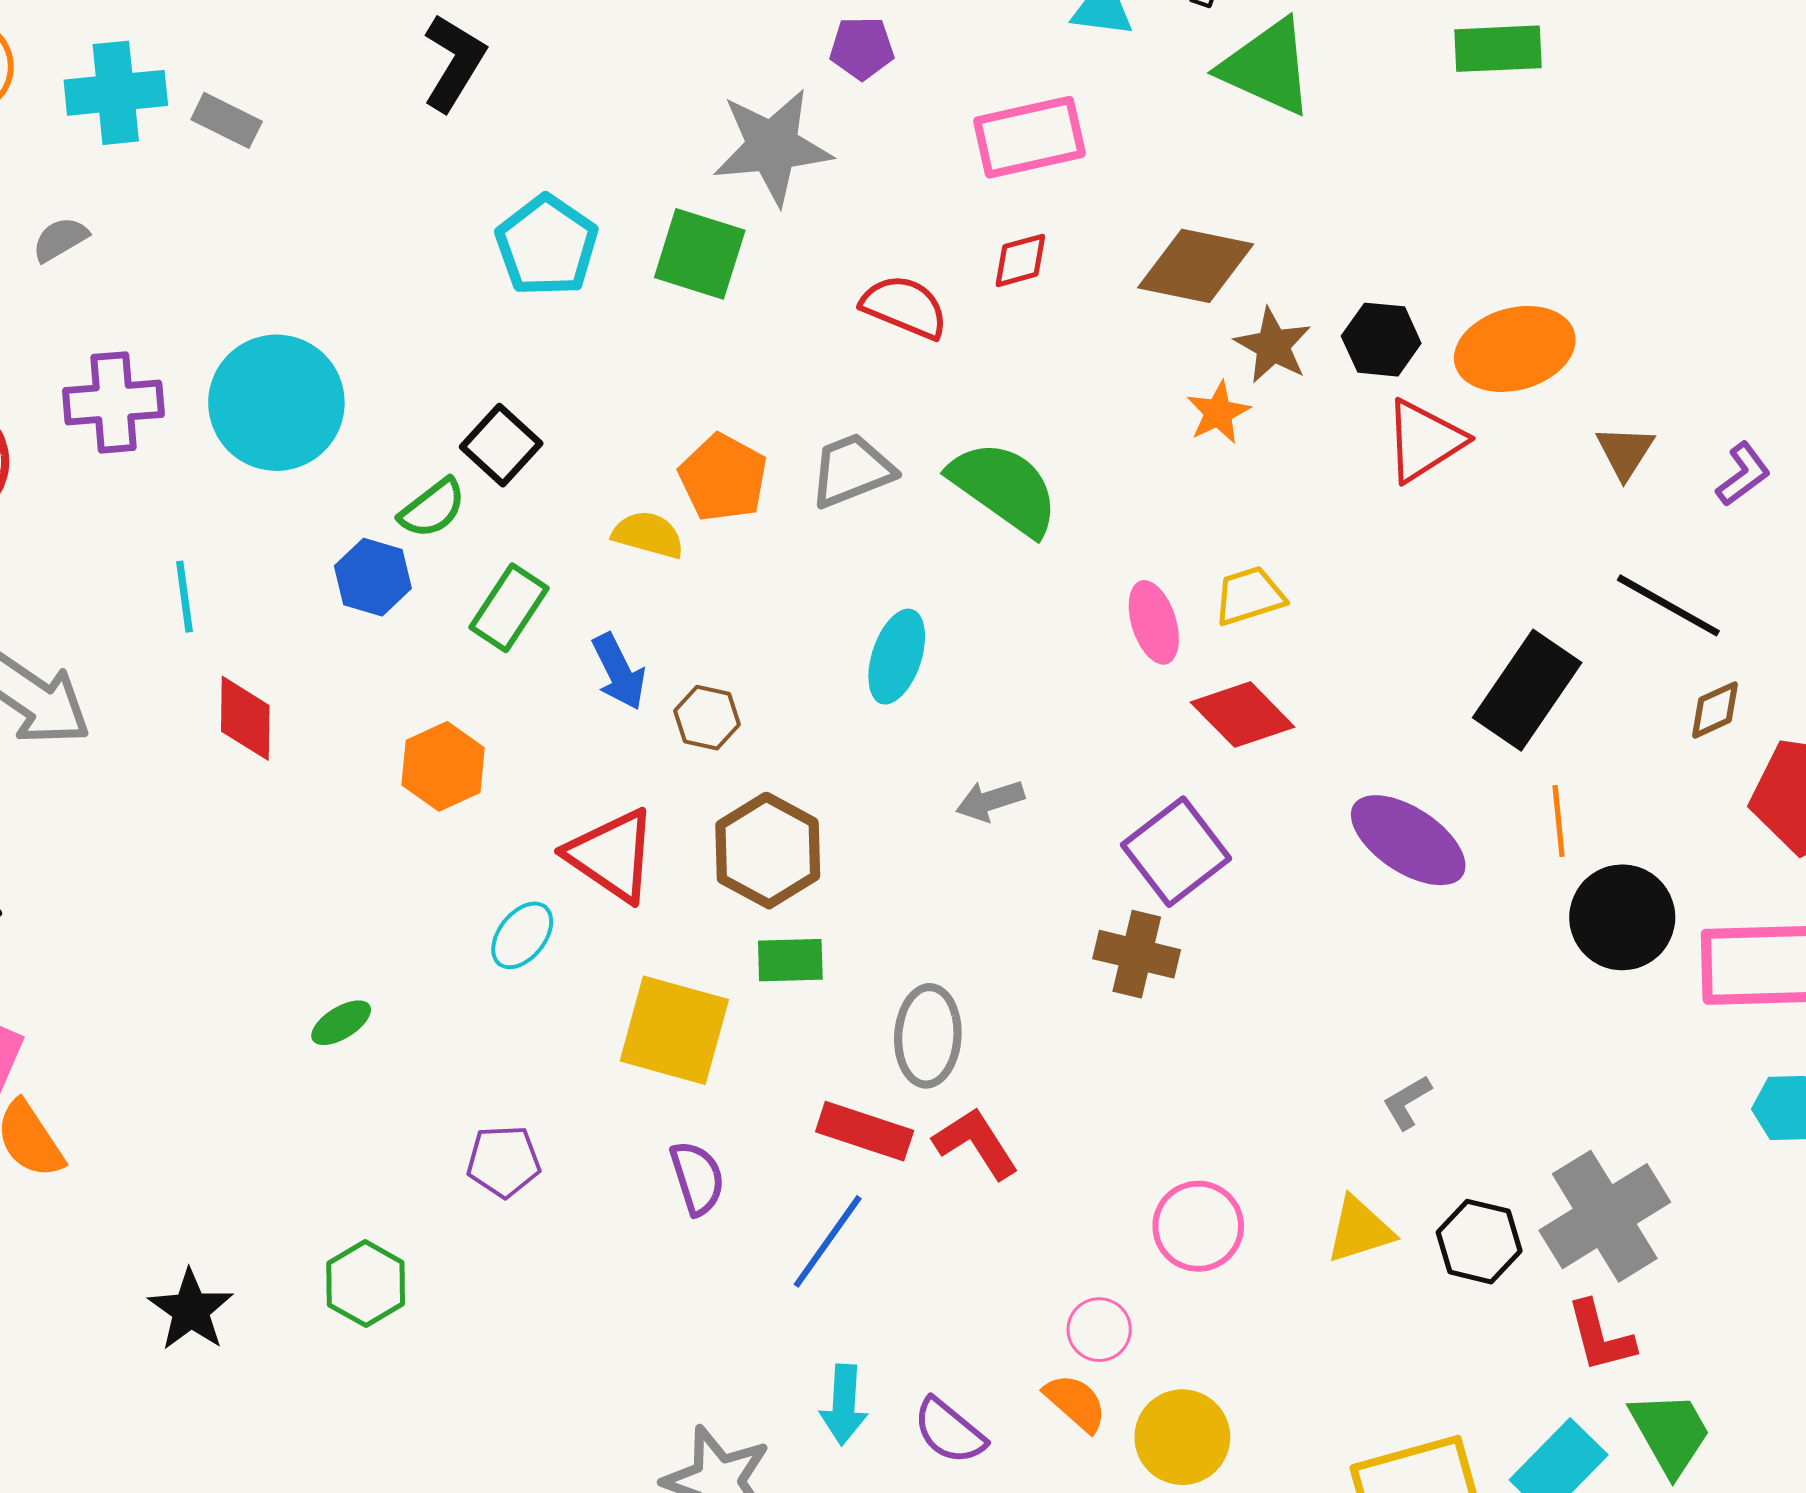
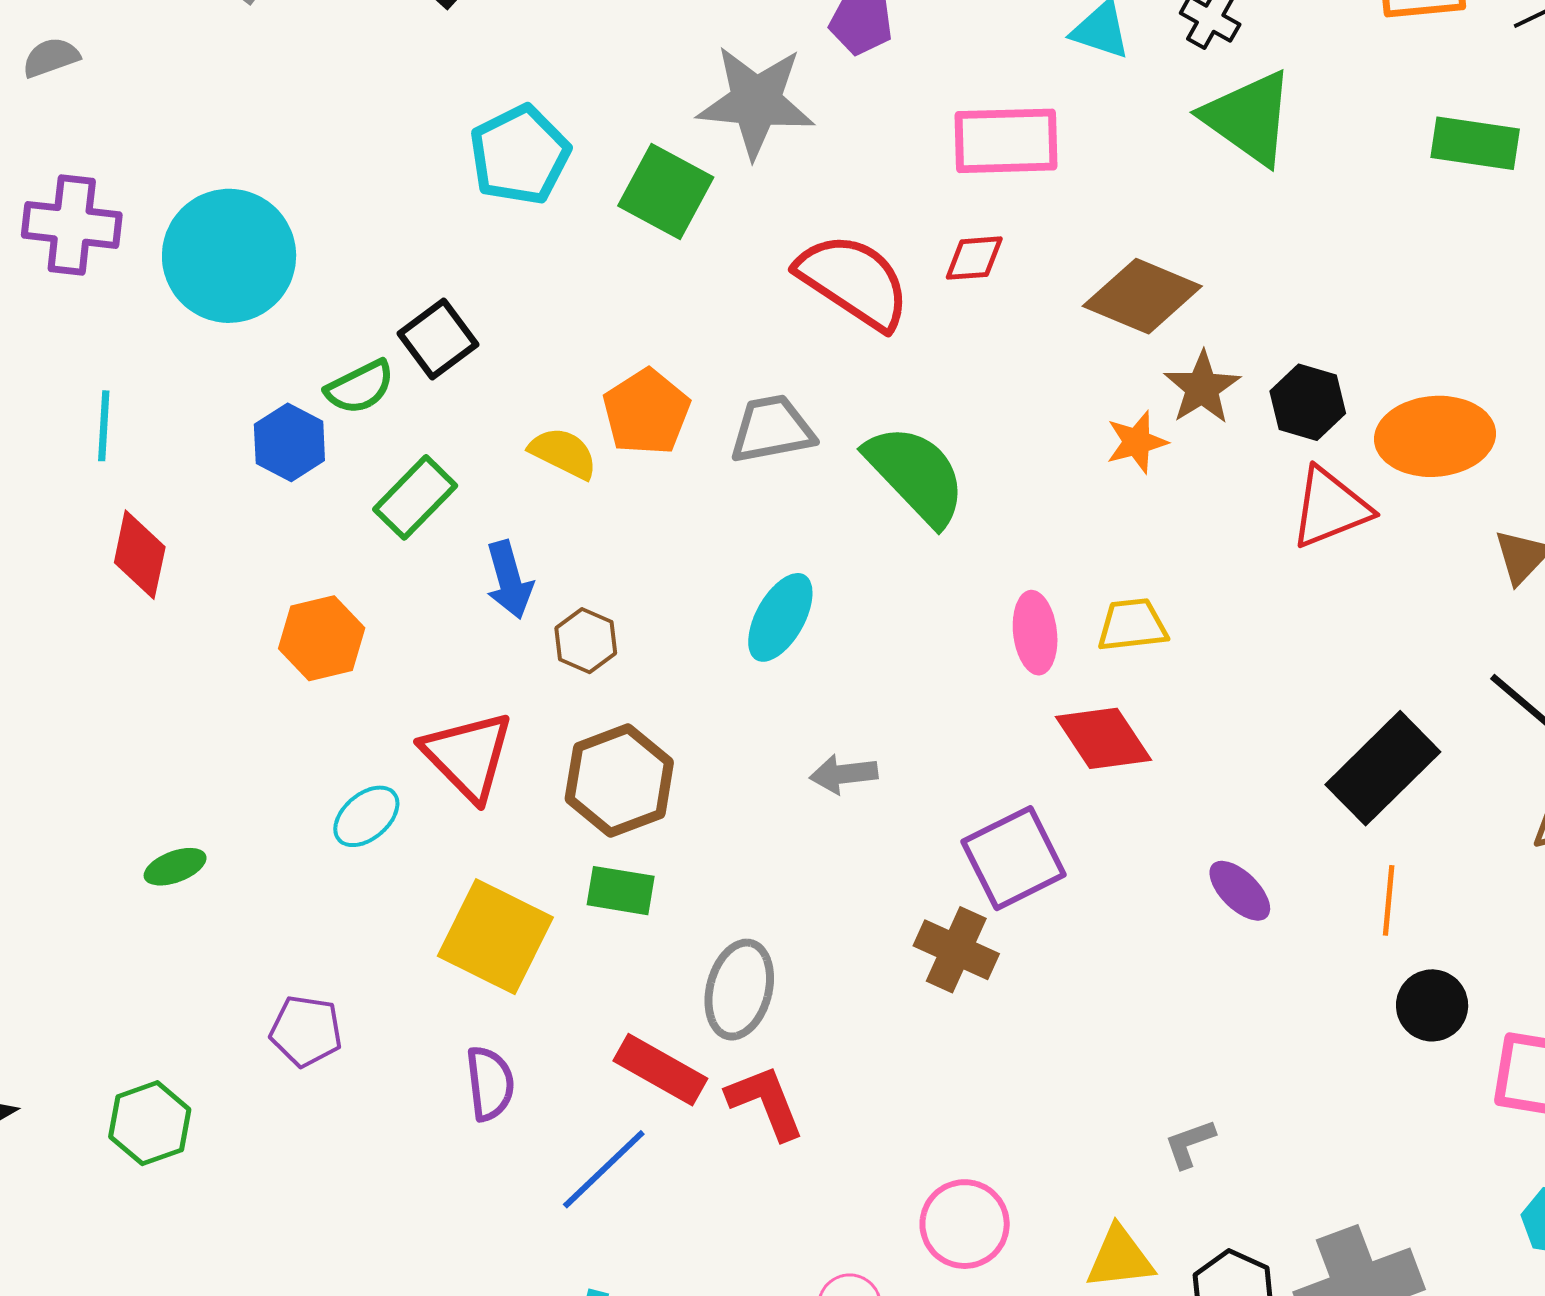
red semicircle: (905, 307) -> (854, 281), size x1.4
purple ellipse: (1408, 840) -> (1240, 891), size x0.6
black circle: (1622, 917) -> (1432, 1005), size x0.7

